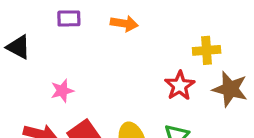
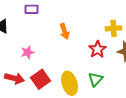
orange arrow: (124, 24) -> (64, 31), moved, turned 63

